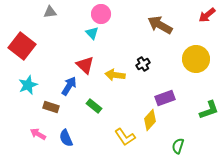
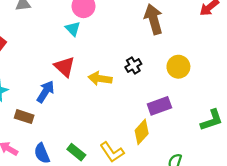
brown arrow: (160, 25) -> (153, 19), turned 45
yellow circle: (196, 59) -> (178, 67), moved, size x0.7
green rectangle: (94, 106) -> (76, 152), moved

